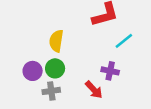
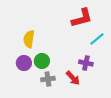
yellow semicircle: (56, 41) -> (29, 39), moved
gray cross: (51, 91) -> (48, 79), moved

